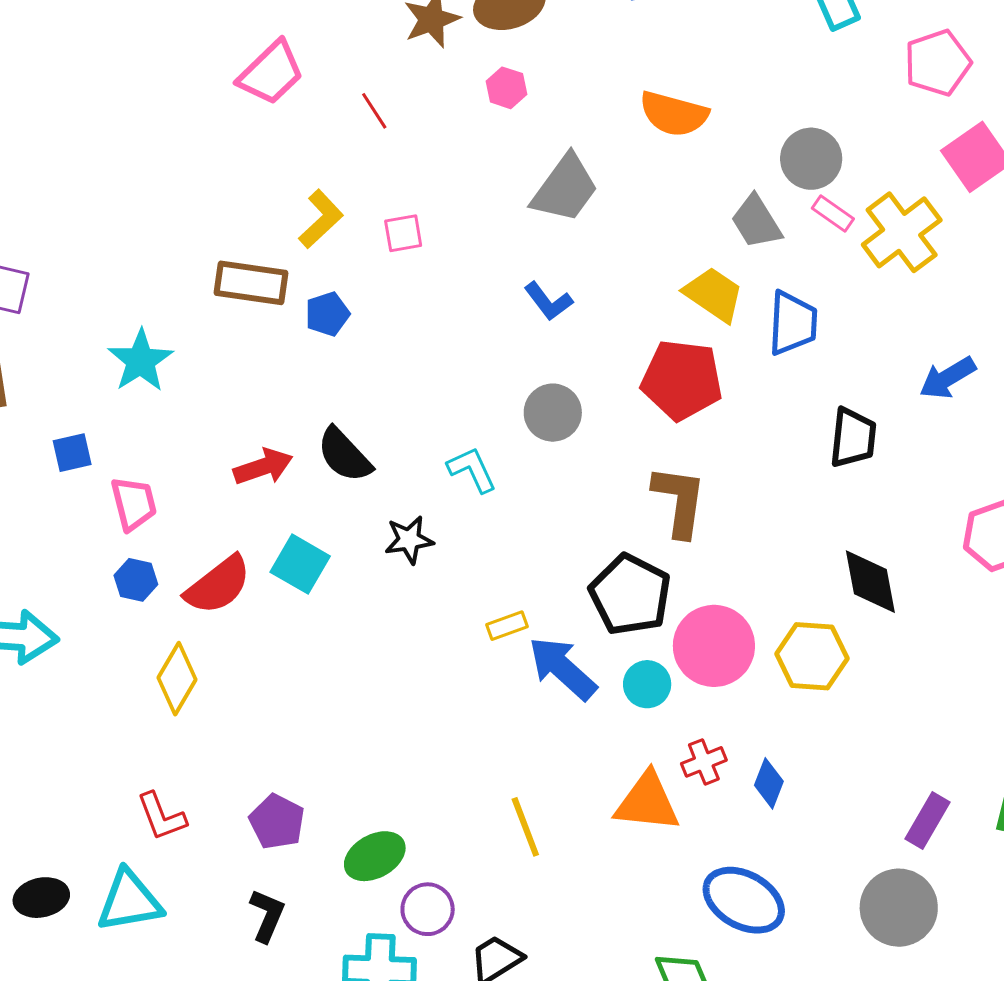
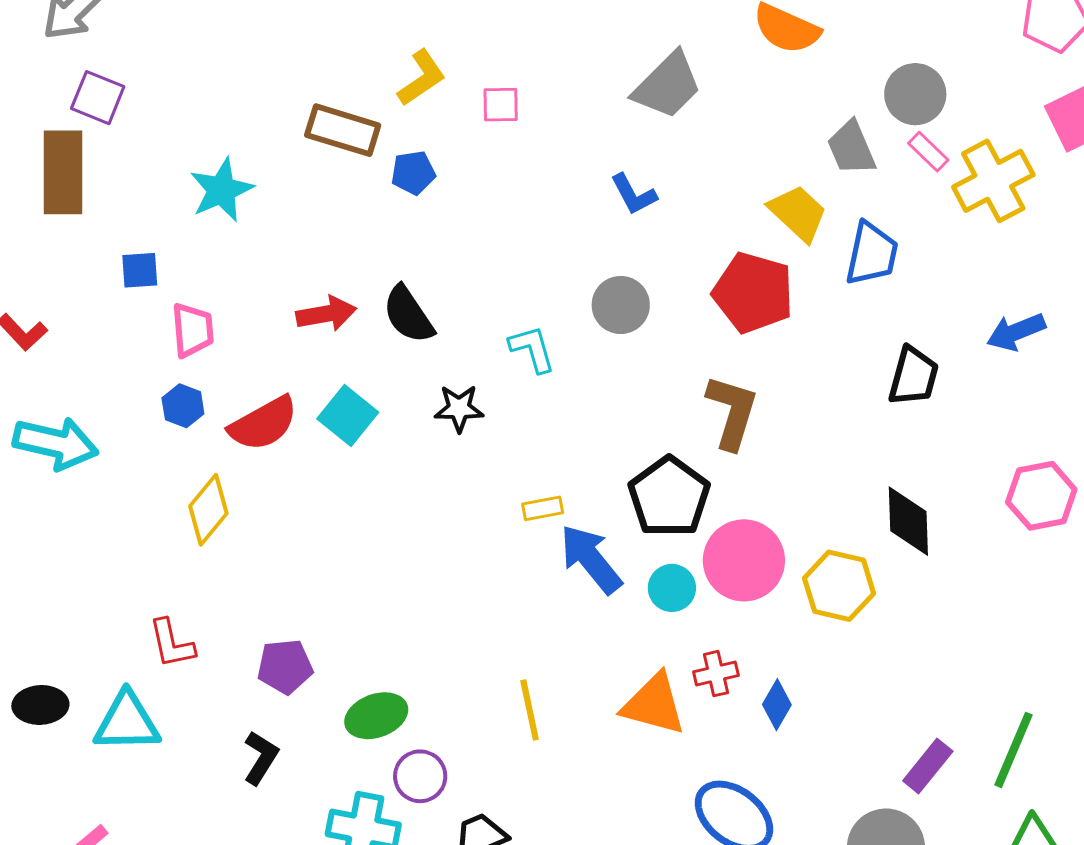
purple pentagon: (277, 822) -> (285, 666), turned 30

